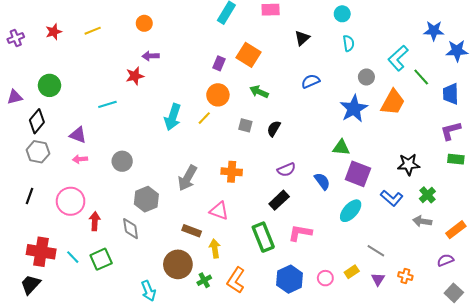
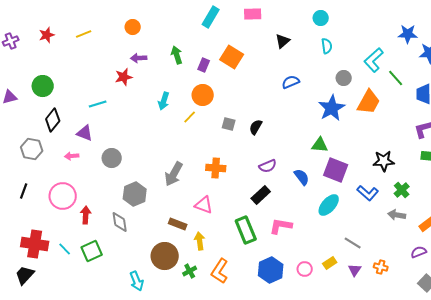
green arrow: (259, 92) -> (177, 55), moved, turned 48
cyan arrow: (173, 117) -> (164, 101), moved, size x0.7
black diamond: (37, 121) -> (53, 120), moved
purple triangle: (78, 135) -> (85, 133), moved

